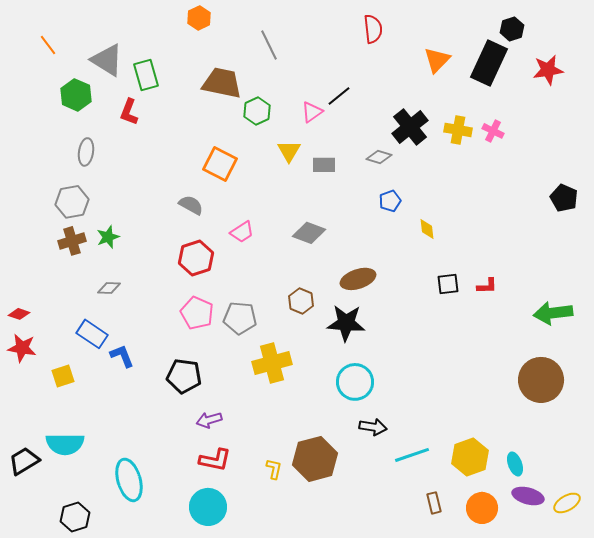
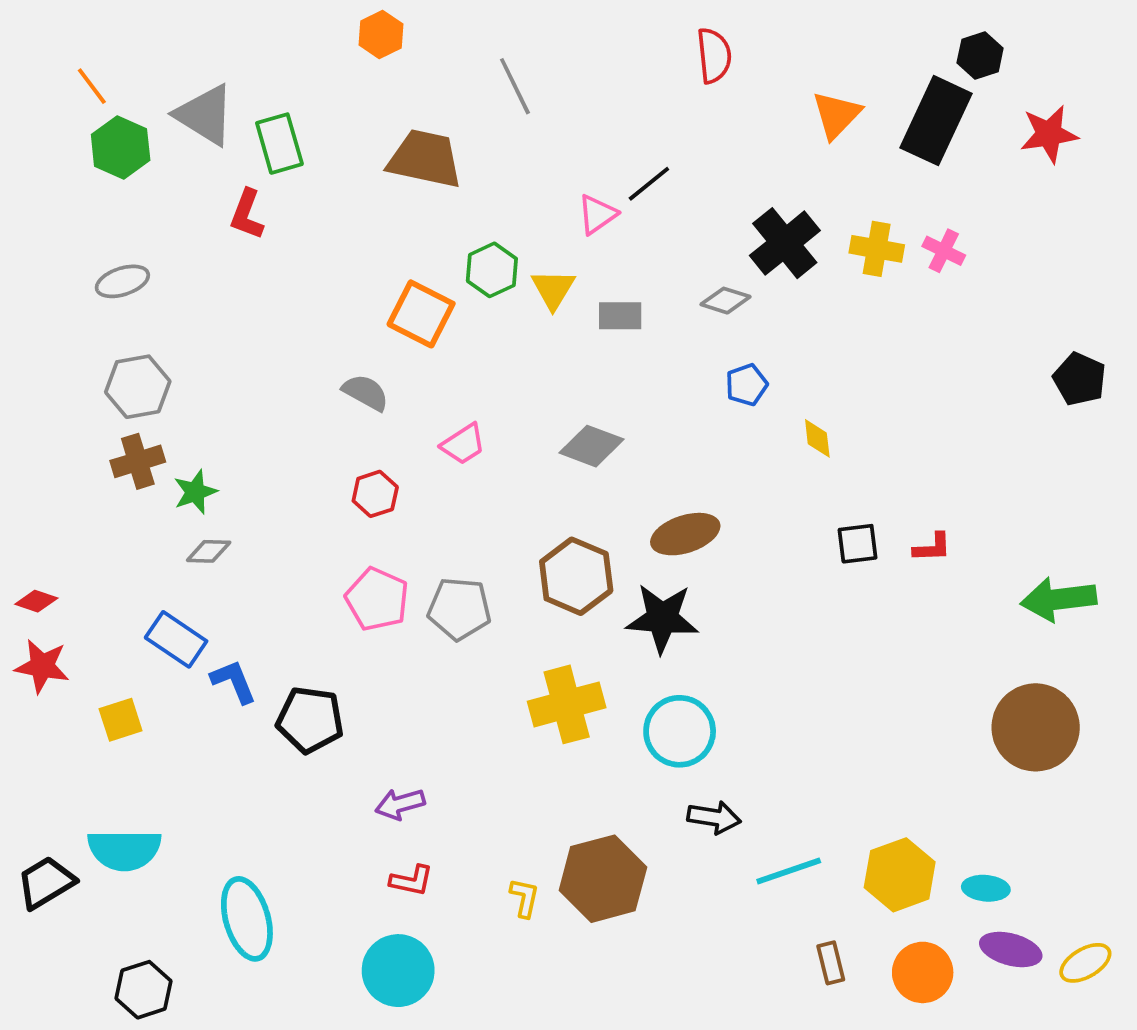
green hexagon: (76, 95) -> (121, 147), moved
green hexagon: (257, 111) -> (492, 270), moved
gray ellipse: (86, 152) -> (122, 281), moved, turned 64
green star: (108, 237) -> (195, 492), moved
red hexagon: (196, 258) -> (375, 494), size x0.7
brown hexagon: (301, 301) -> (576, 576), size x1.5
yellow cross: (272, 363) -> (567, 704), moved
black pentagon: (184, 376) -> (310, 720), moved
red L-shape: (215, 460) -> (412, 881), size x0.7
cyan ellipse: (515, 464) -> (986, 888), turned -65

